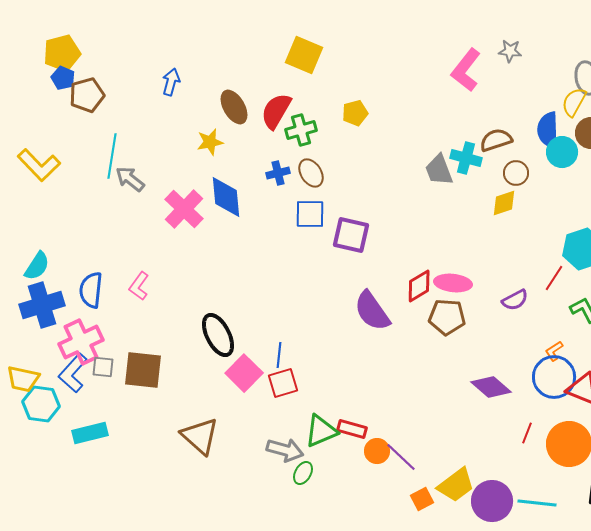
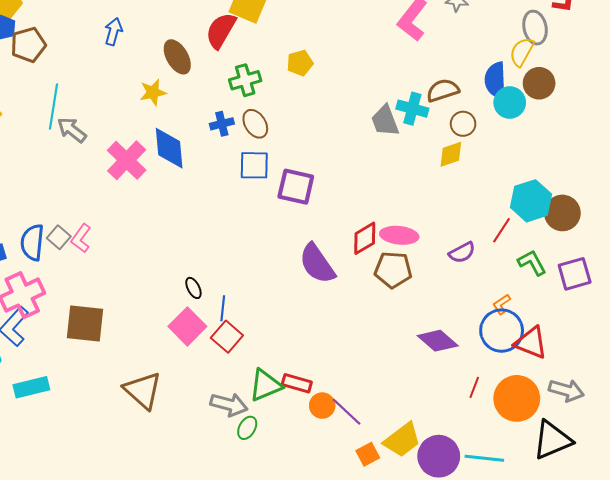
red semicircle: (276, 111) -> (221, 31), moved
black ellipse: (218, 335) -> (193, 288), moved, size x0.5
gray square: (103, 367) -> (59, 237), moved, turned 35
red square: (283, 383) -> (227, 337), turned -32

